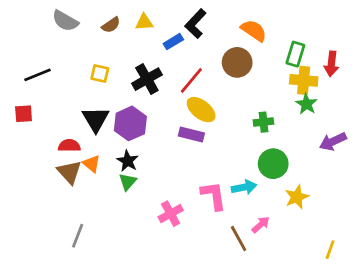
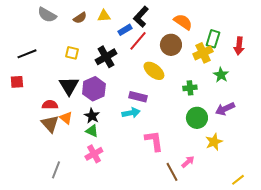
red line: (191, 80) -> (138, 41), moved
yellow cross: (304, 80) -> (203, 53), moved, turned -30
yellow ellipse: (201, 110) -> (154, 71), moved
purple arrow: (333, 141) -> (225, 109), moved
green triangle: (128, 182) -> (92, 131), turned -48
cyan arrow: (244, 187) -> (131, 113), moved
pink cross: (171, 214) -> (94, 154), moved
yellow line: (330, 250) -> (238, 180), turned 32

